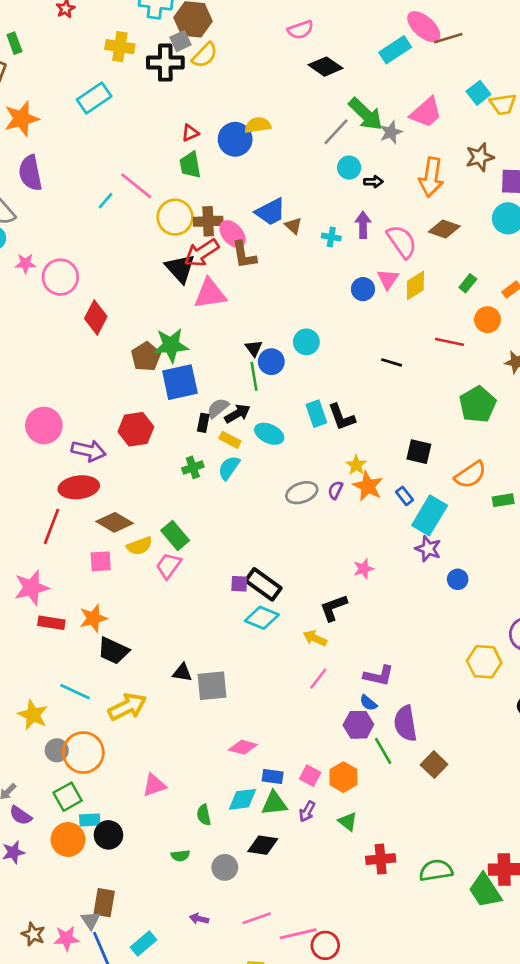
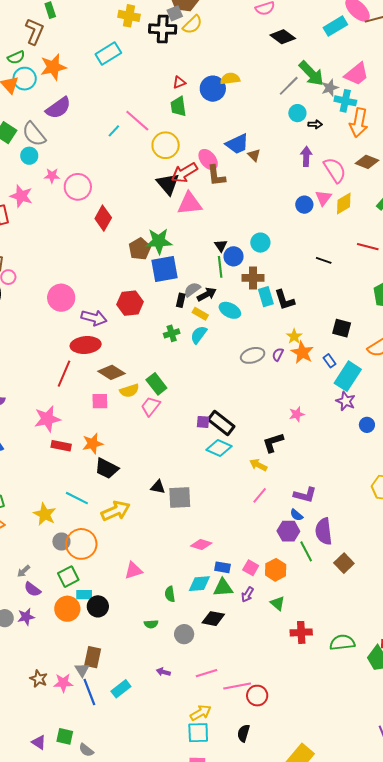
purple semicircle: (30, 173) -> (58, 108), turned -116
brown cross: (208, 221) -> (253, 278), moved
cyan cross: (331, 237) -> (345, 101), moved, size x1.5

